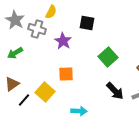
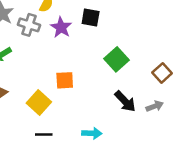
purple star: (63, 41) -> (61, 27), moved
black line: (24, 100) -> (44, 135), moved, turned 48
cyan arrow: (79, 111) -> (92, 133), moved

